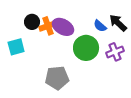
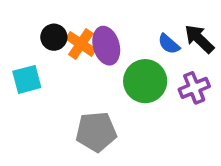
orange cross: (48, 26) -> (81, 44), turned -36
purple ellipse: (63, 27) -> (106, 46), turned 45

